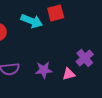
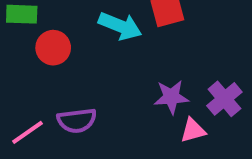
purple star: (44, 70) -> (171, 97), moved

